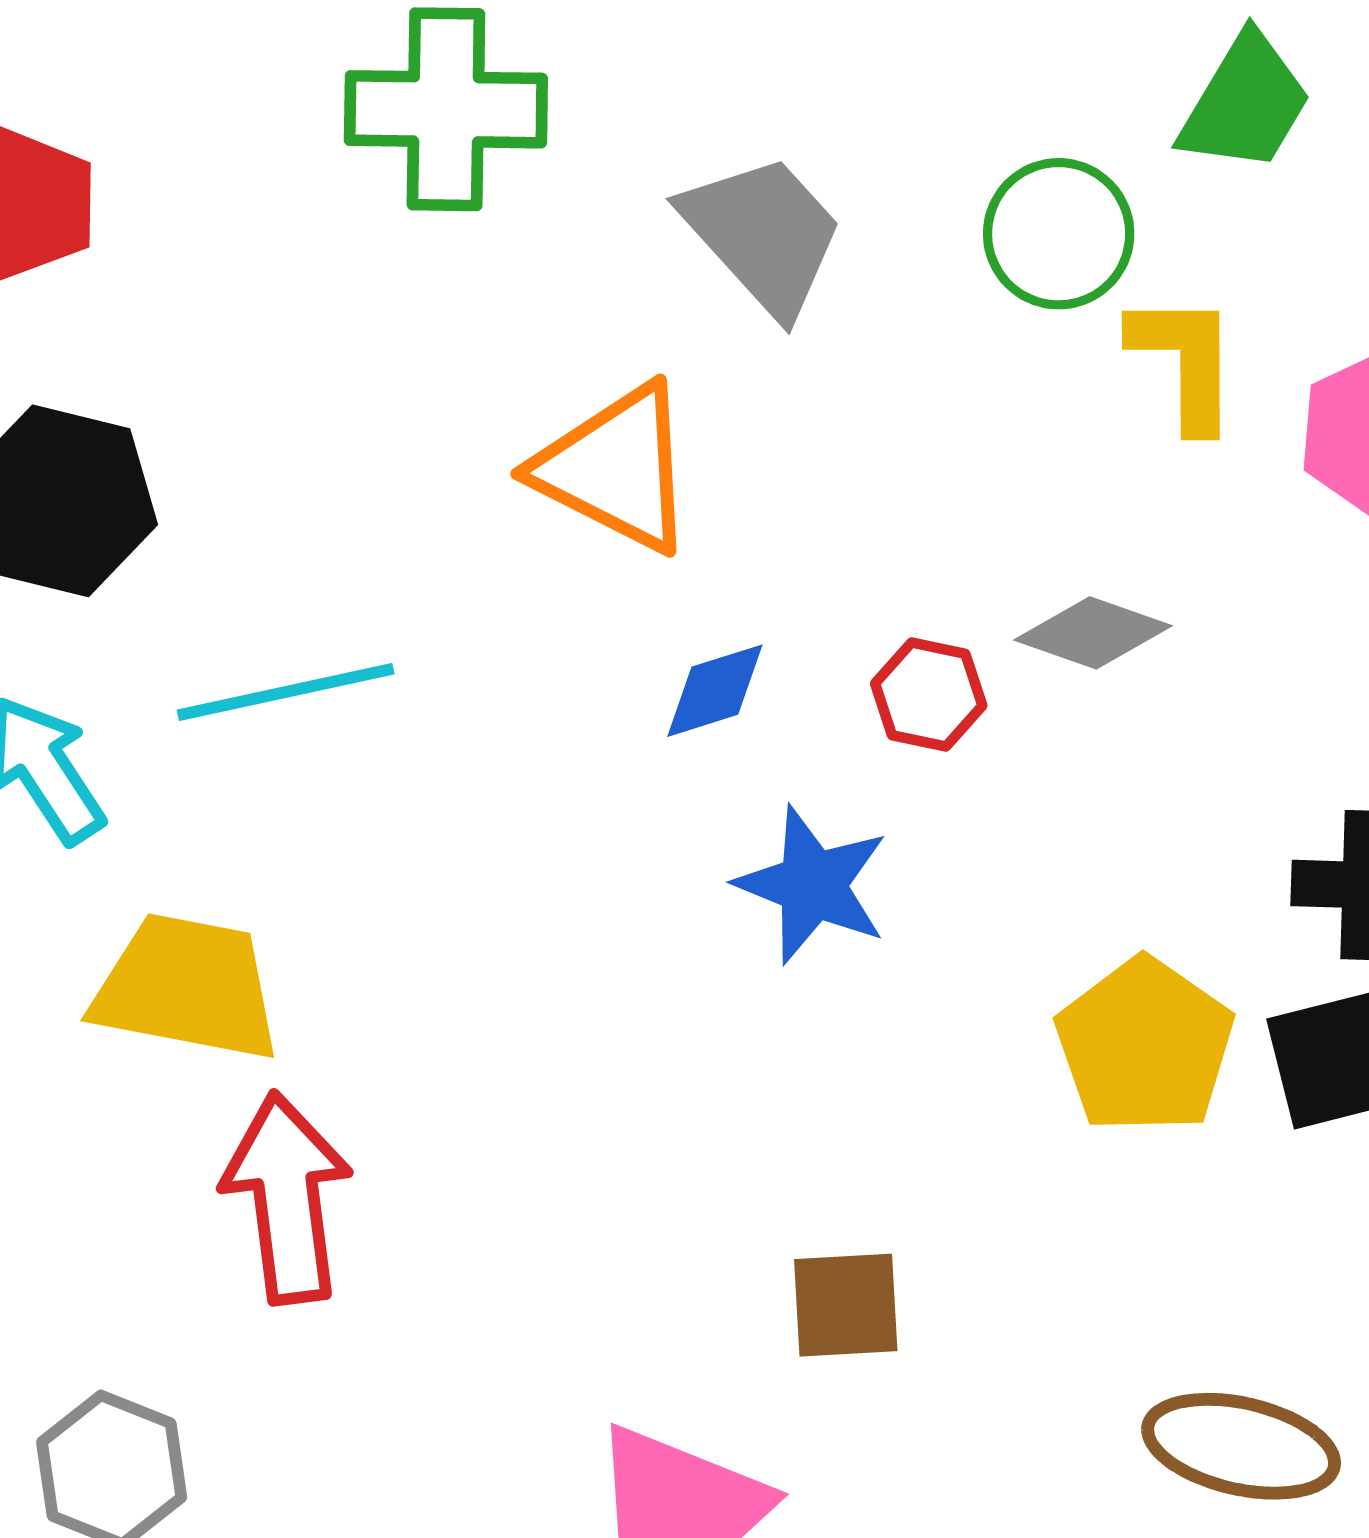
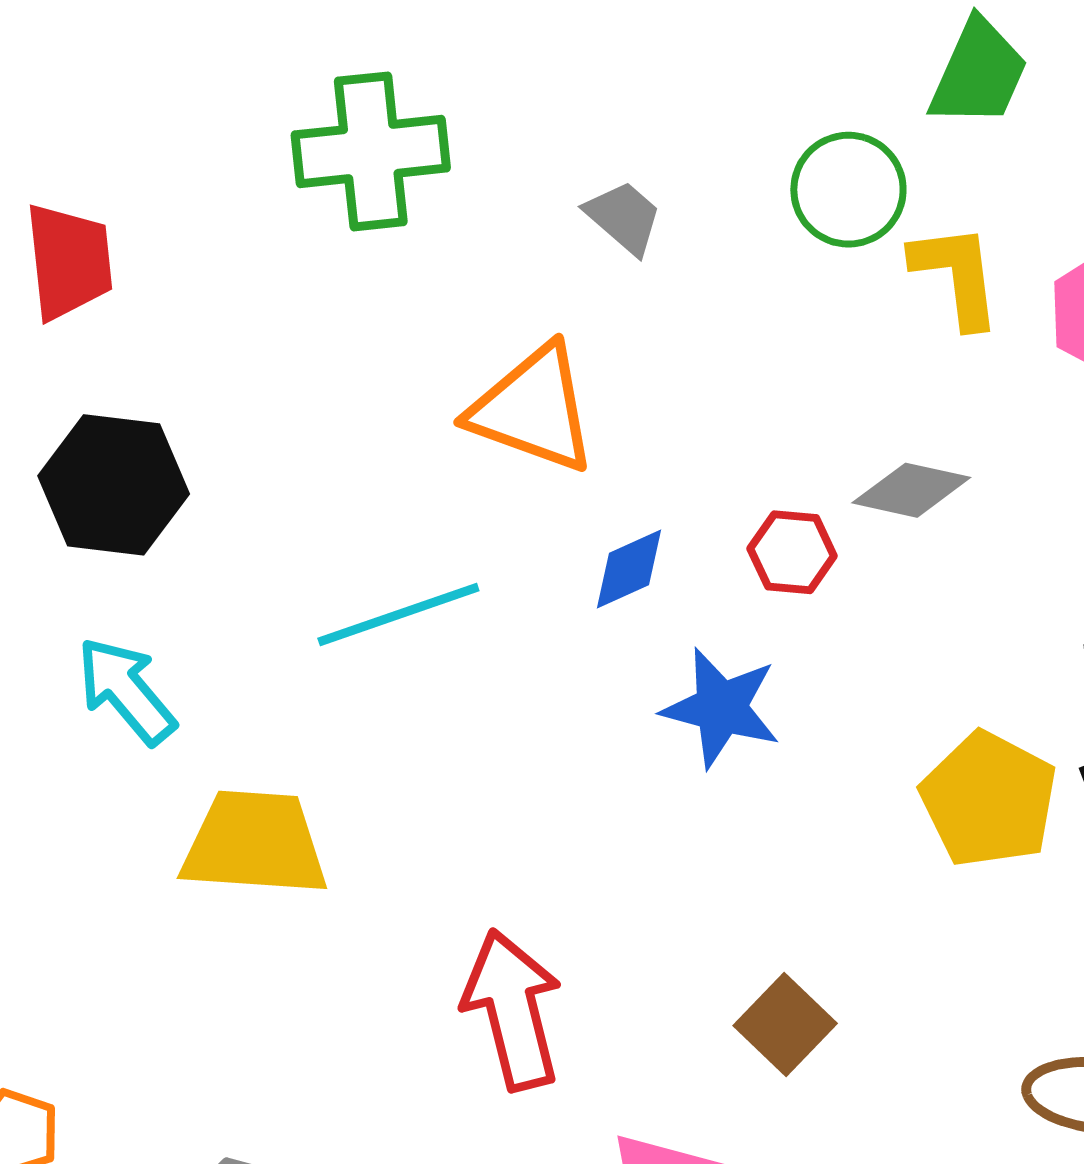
gray trapezoid: (763, 234) -> (624, 217), size x0.6
cyan line: (286, 692) -> (398, 614), moved
red arrow: (287, 1198) -> (513, 1010), moved
brown square: (846, 1305) -> (785, 1025), turned -36

